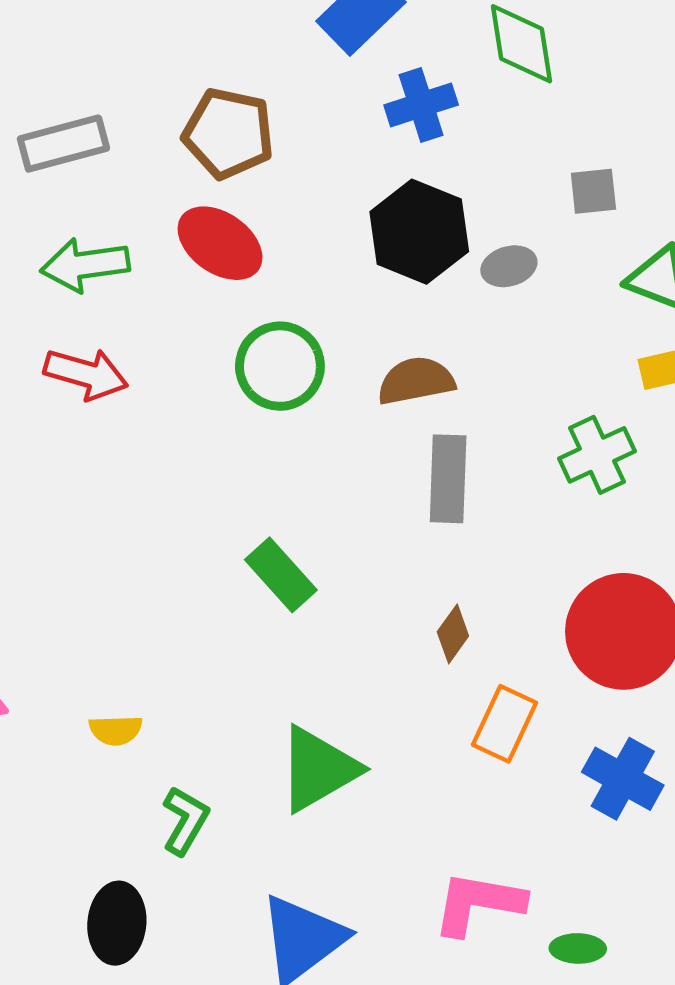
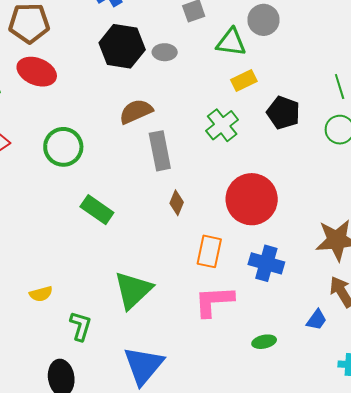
gray ellipse: (509, 266) -> (165, 52), turned 30
green circle: (280, 366) -> (63, 147), moved
brown diamond: (453, 634) -> (177, 203), moved
pink L-shape: (478, 903) -> (214, 301), moved

